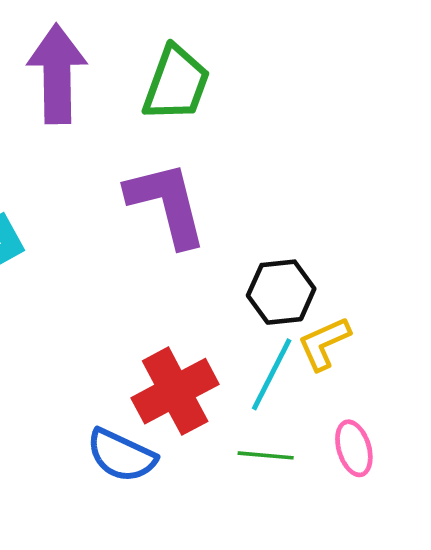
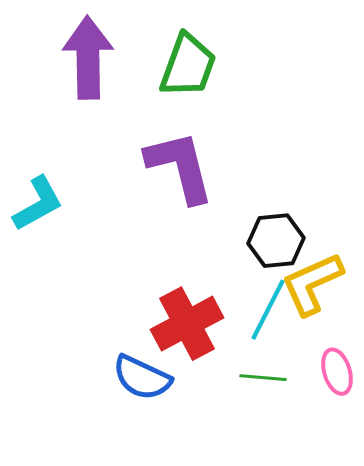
yellow L-shape: (324, 343) -> (312, 284), size x1.4

